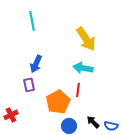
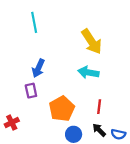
red line: (78, 90) -> (99, 107), moved

